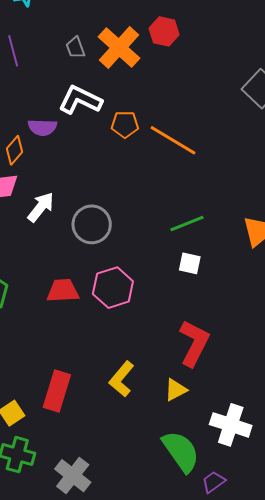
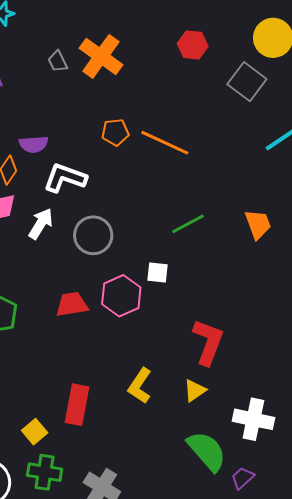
red hexagon: (164, 31) -> (193, 45), moved
white L-shape: (80, 100) -> (65, 178), moved
white square: (190, 263) -> (157, 272), moved

